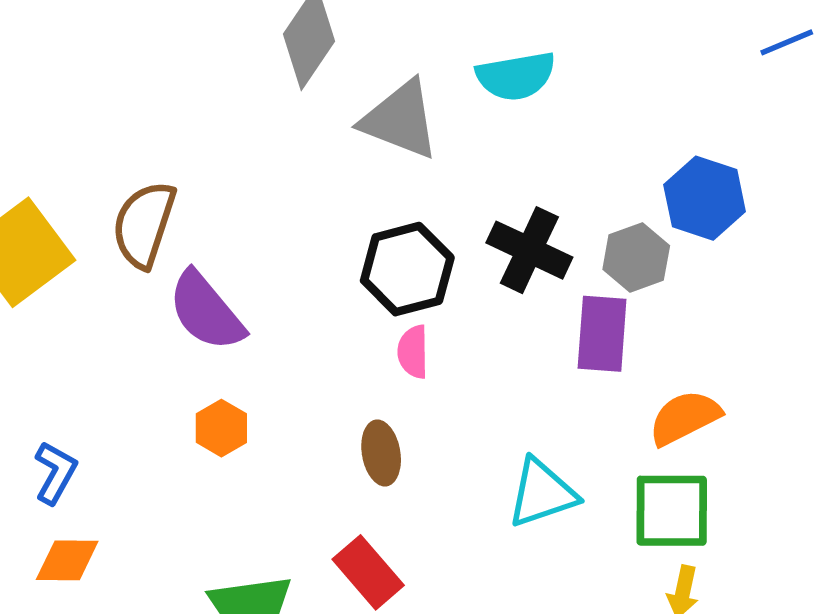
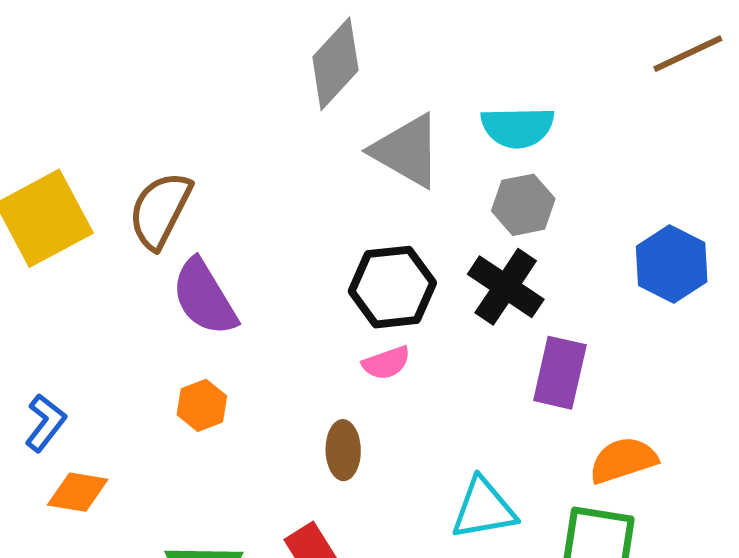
gray hexagon: (636, 258) -> (523, 205), moved
pink semicircle: (413, 352) -> (386, 363), turned -117
orange diamond: (67, 560) -> (78, 492), moved

